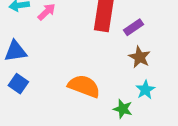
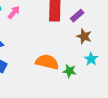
green star: (123, 109) -> (70, 71), moved

